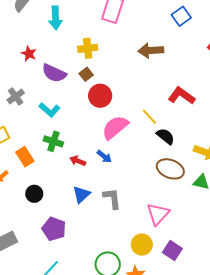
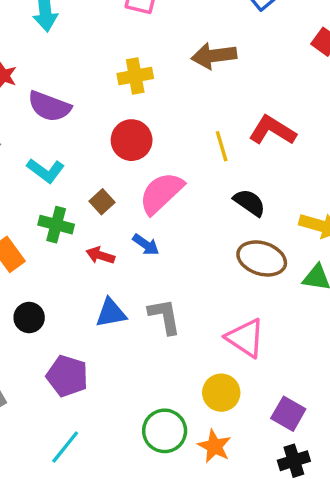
yellow cross: (88, 48) -> (135, 76), moved
brown square: (86, 74) -> (102, 202), moved
yellow line: (149, 117) -> (222, 146), moved, turned 30
blue triangle: (81, 194) -> (111, 313), turned 36
pink triangle: (158, 214) -> (245, 338), turned -35
purple square: (172, 251) -> (288, 414), moved

